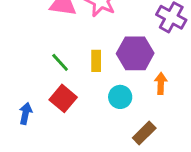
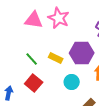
yellow rectangle: (96, 61) -> (56, 58), turned -64

